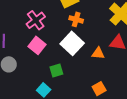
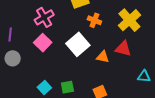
orange cross: (76, 19) -> (94, 20), moved
green square: (56, 70) -> (67, 87), moved

